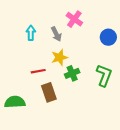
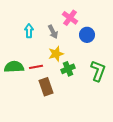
blue circle: (108, 37) -> (87, 35), moved
green semicircle: (15, 102) -> (14, 67), moved

